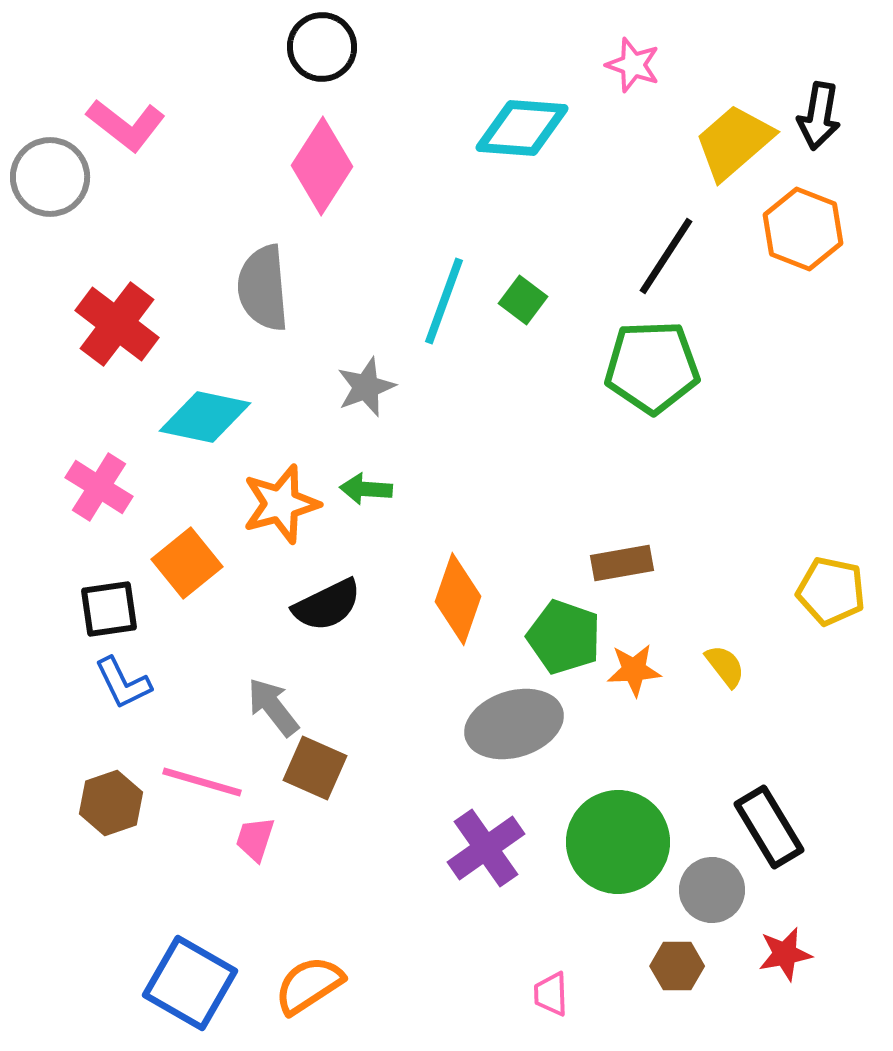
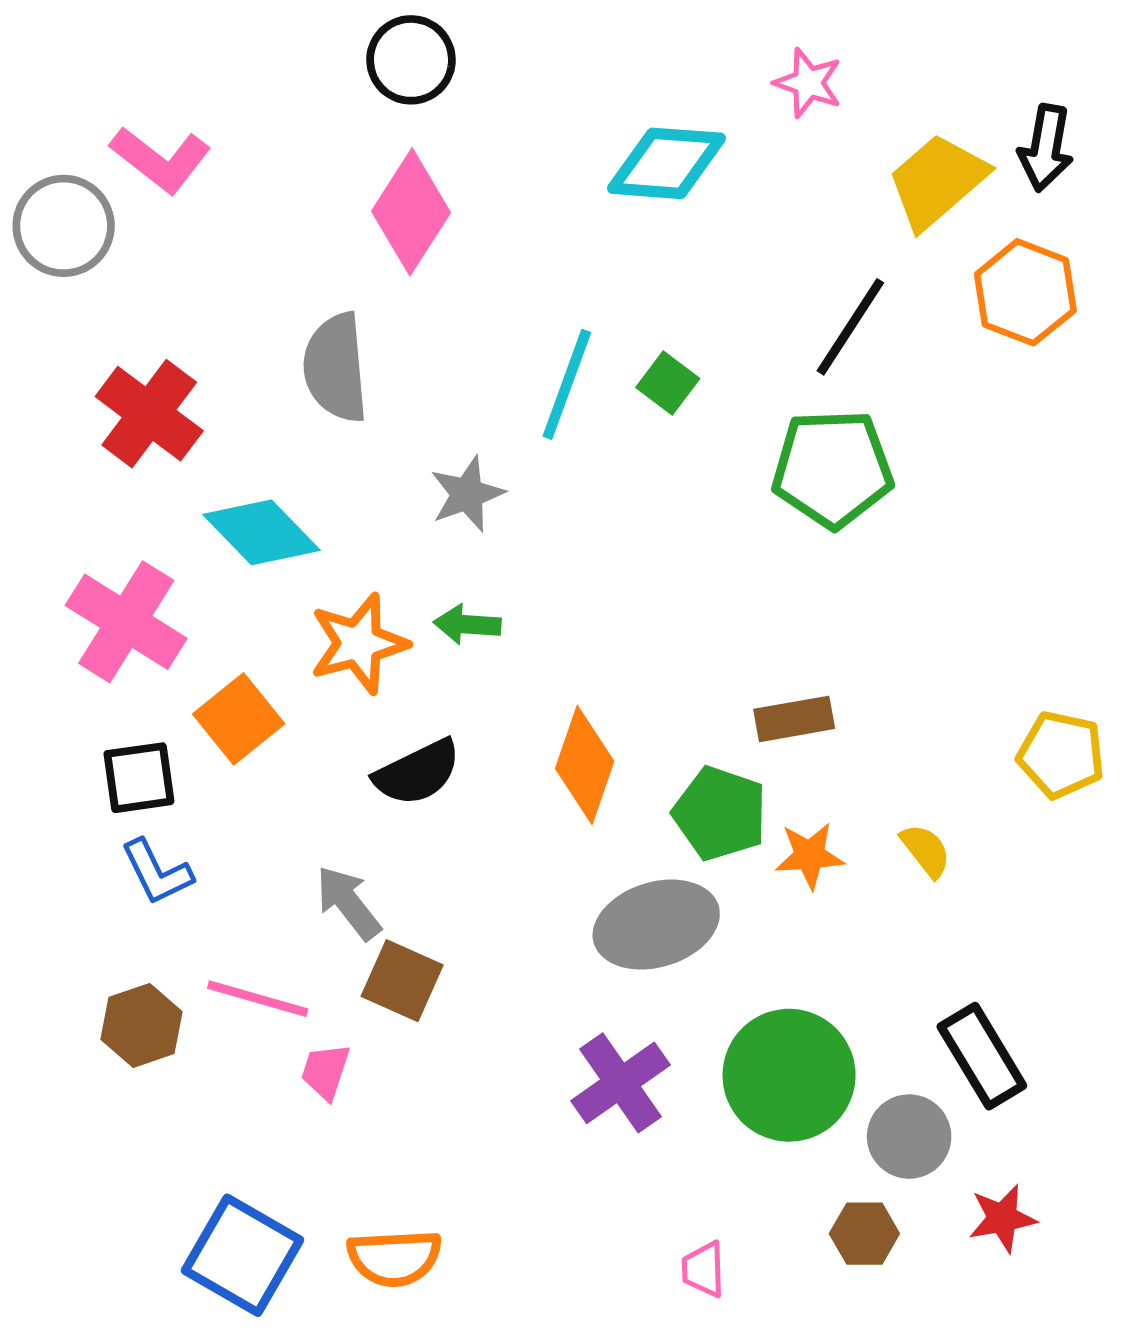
cyan diamond: (205, 417) -> (262, 532), turned 34
pink cross: (99, 487) -> (126, 622), size x1.4
orange semicircle: (309, 985) -> (394, 1258), turned -150

